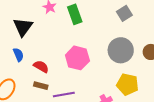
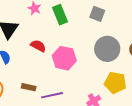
gray square: (124, 13) -> (97, 14), moved, turned -35
red semicircle: (41, 67) -> (38, 46), moved

